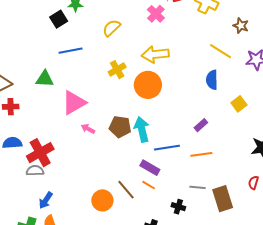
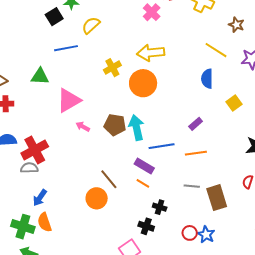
yellow semicircle: (112, 28) -> (91, 25), moved
brown line: (126, 190) -> (109, 179), moved
black cross: (178, 207) -> (160, 207), moved

